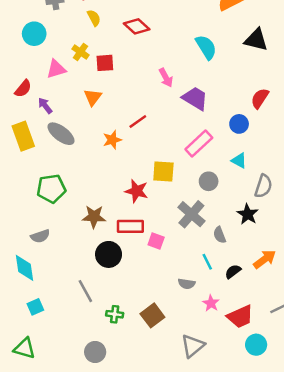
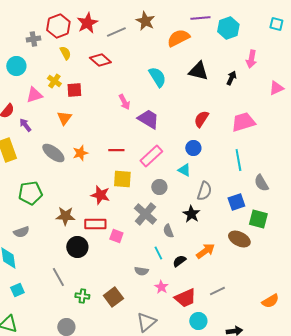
red line: (138, 122) -> (116, 150), moved, turned 35
blue circle: (239, 124) -> (193, 148), moved
gray ellipse: (61, 134) -> (53, 153), moved

